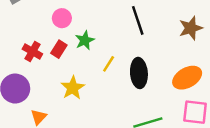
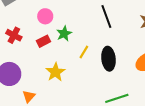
red rectangle: (59, 49) -> (44, 41), turned 32
red cross: (32, 52) -> (14, 35), moved

